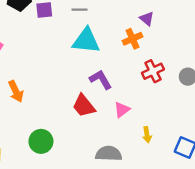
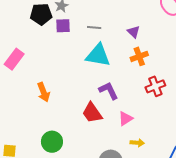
purple triangle: (147, 19) -> (134, 32), moved
orange arrow: (16, 91) -> (44, 92), moved
yellow arrow: (147, 135) -> (137, 143), moved, turned -80

